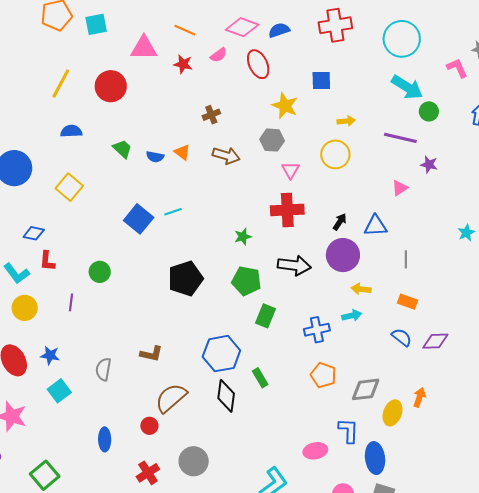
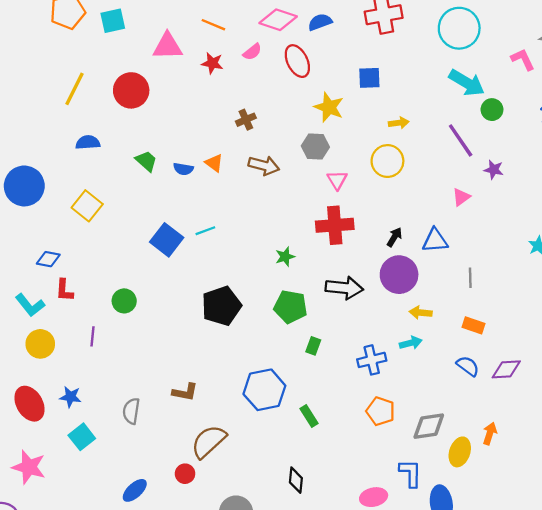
purple line: (400, 138) -> (461, 140), turned 44
green rectangle: (266, 316) -> (313, 346), size x0.7
black diamond: (226, 396) -> (296, 480), moved, size x0.7
blue ellipse: (105, 439) -> (135, 490), turned 50

